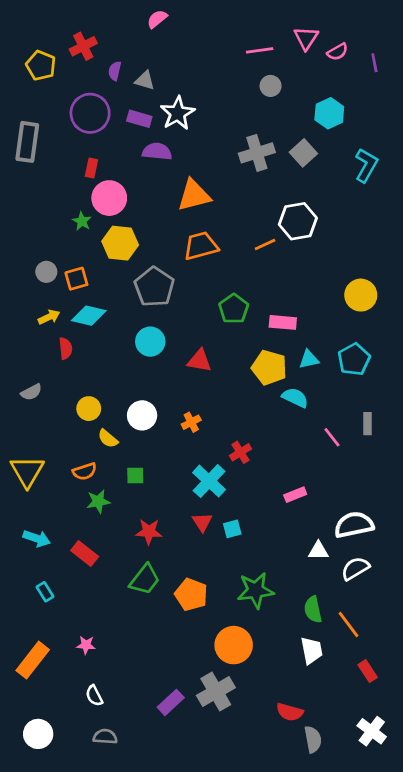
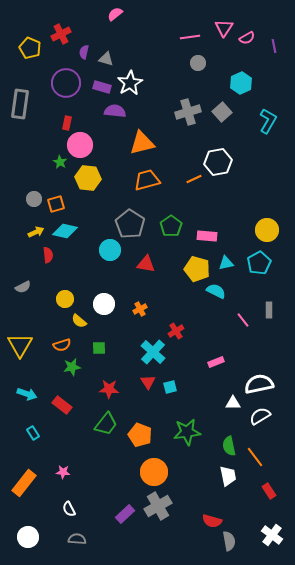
gray pentagon: (154, 287) -> (130, 224), moved
yellow circle: (361, 295) -> (267, 230), moved
orange circle: (234, 645) -> (154, 472), moved

